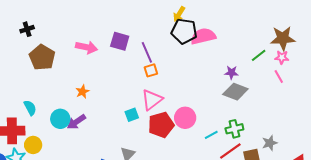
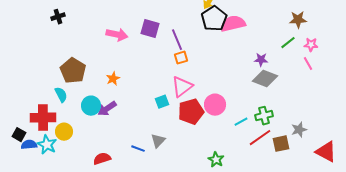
black pentagon: (184, 31) -> (214, 19), turned 30
brown star: (283, 38) -> (298, 20), moved, size x0.7
brown pentagon: (42, 57) -> (73, 71), moved

